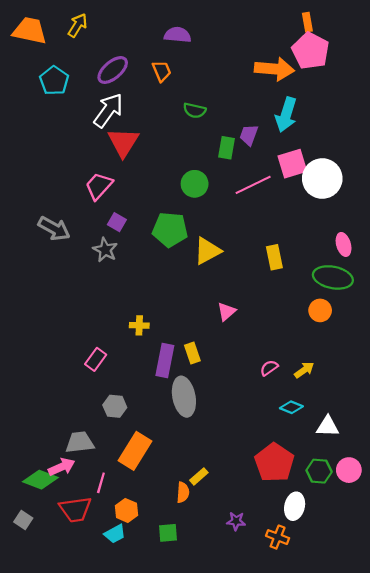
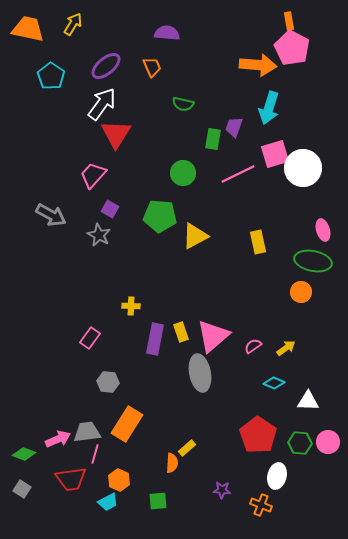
pink triangle: (226, 312) -> (213, 336), moved, size x1.8
gray ellipse: (184, 397) -> (200, 373), moved
gray trapezoid: (80, 442) -> (87, 432), moved
green diamond: (40, 480) -> (24, 454), moved, size x0.7

